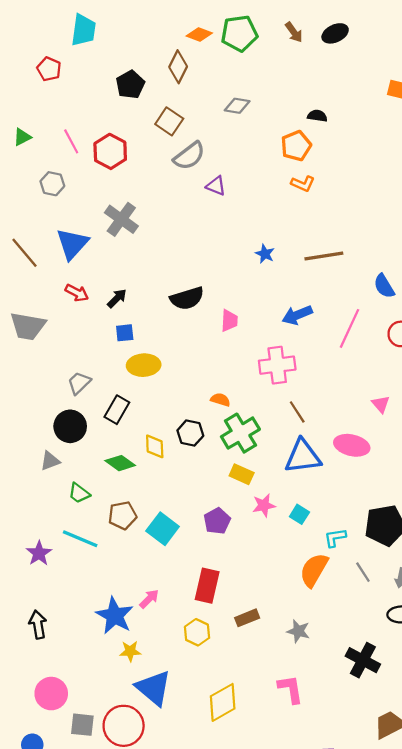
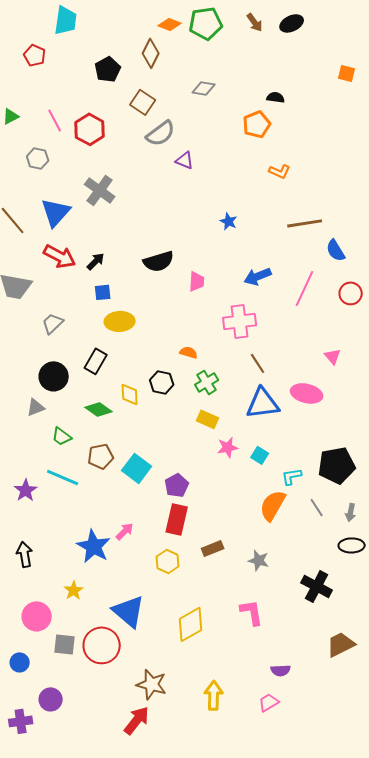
orange L-shape: (303, 184) -> (280, 171), moved
brown line: (324, 256) -> (305, 223), moved
red arrow: (77, 293) -> (60, 256), size x1.5
gray trapezoid: (79, 383) -> (53, 323), moved
green cross: (240, 433) -> (207, 382), size x0.7
purple pentagon: (217, 521) -> (177, 485), moved
yellow star: (130, 651) -> (74, 590), moved, turned -30

